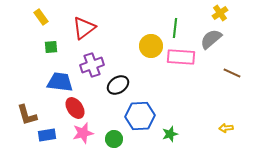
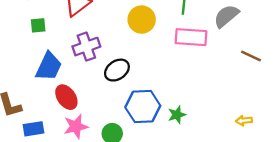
yellow circle: (151, 46) -> (142, 20), moved
blue trapezoid: (60, 82) -> (49, 67), turned 108
green star: (170, 134) -> (177, 115), moved

